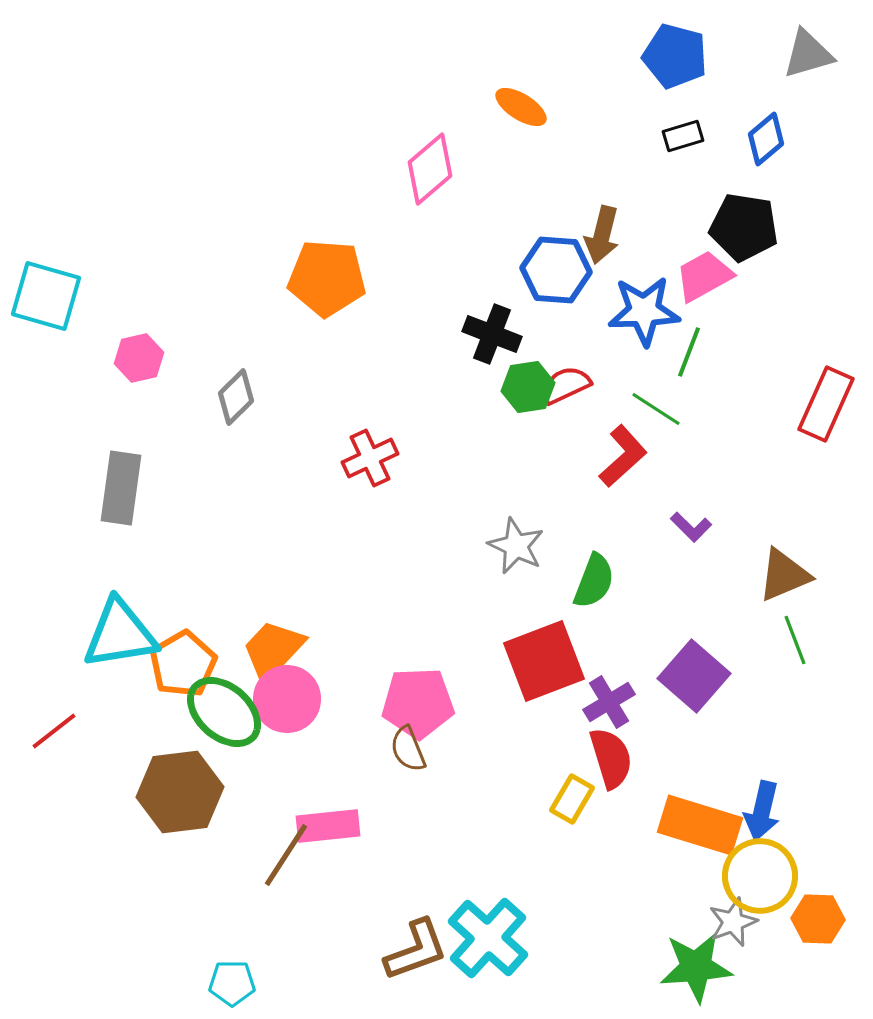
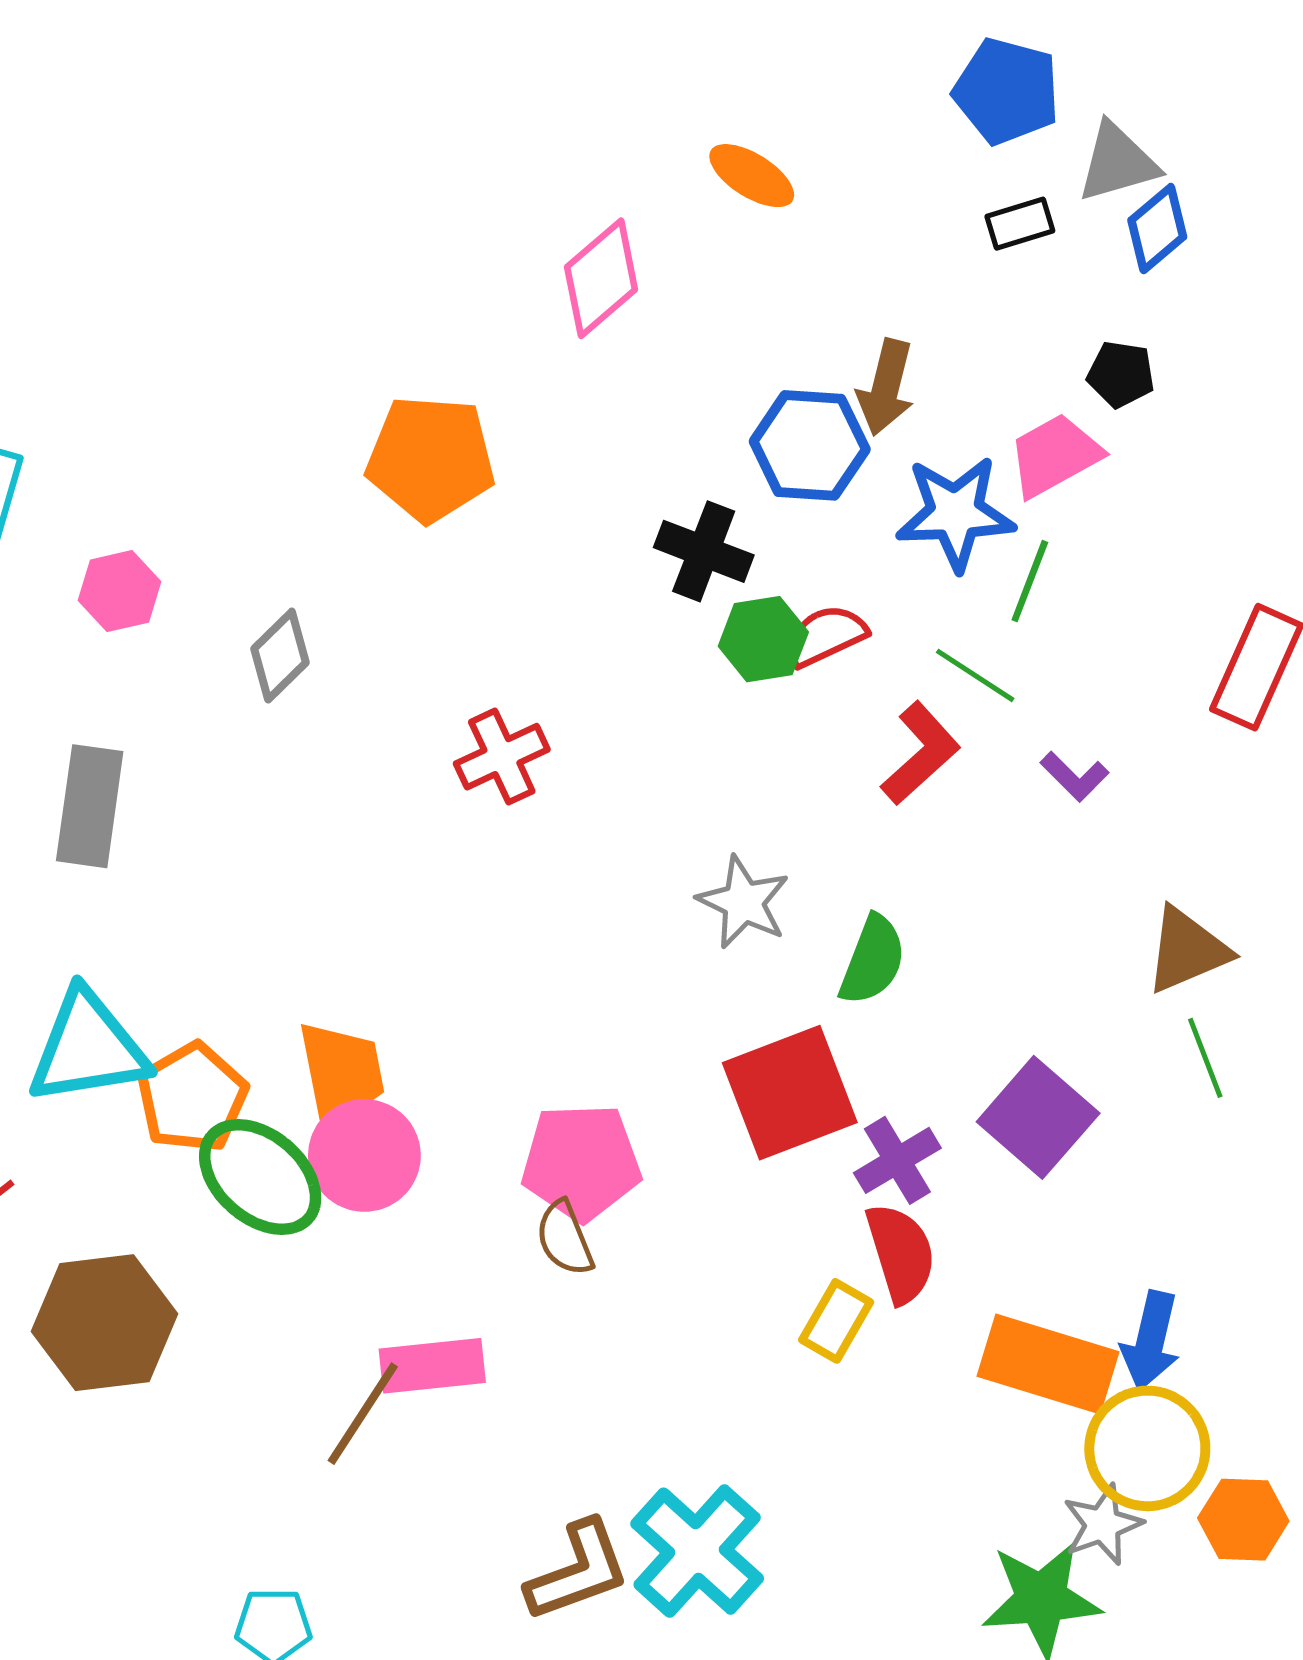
gray triangle: (808, 54) -> (1118, 162), moved
black pentagon: (744, 227) -> (1121, 374), size x0.6
purple L-shape: (691, 527) -> (1074, 776), moved
orange trapezoid: (273, 650) -> (341, 1074), turned 126
brown hexagon: (180, 792) -> (105, 1323), moved

